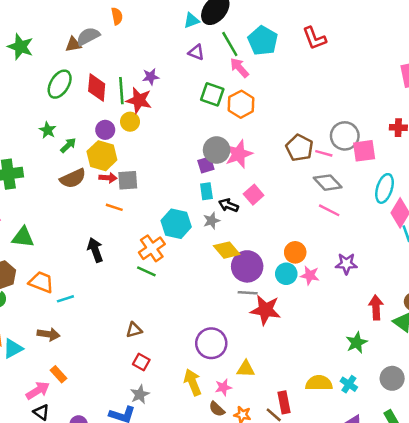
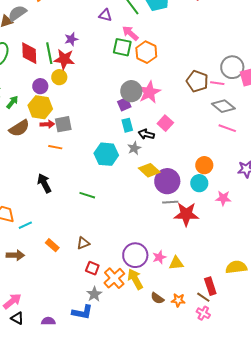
pink arrow: (239, 68) -> (130, 33), moved
orange cross: (152, 248) -> (114, 278), moved
pink star: (310, 275) -> (223, 198), moved
purple circle: (211, 343) -> (135, 255), moved
orange rectangle: (58, 374) -> (52, 245), moved
pink star: (223, 387) -> (159, 257), moved

